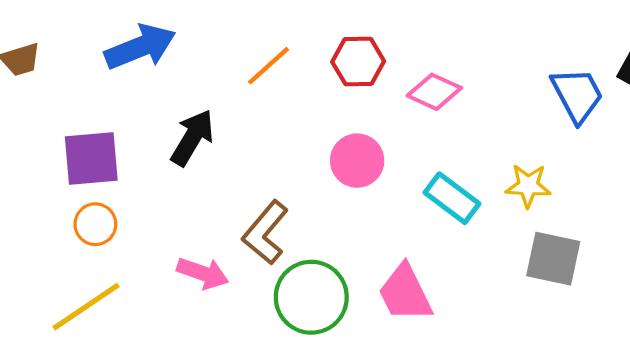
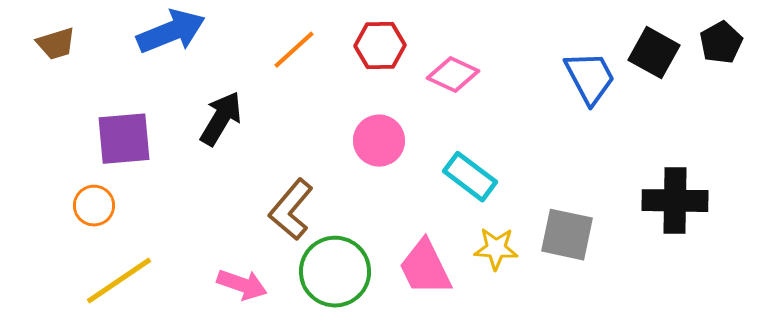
yellow star: (528, 186) -> (496, 249), moved
orange circle: (95, 224) -> (94, 206), moved
pink arrow: (203, 273) -> (242, 285), moved

